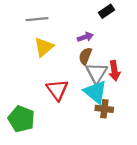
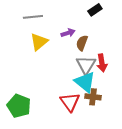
purple arrow: (85, 37) -> (68, 33), moved
brown semicircle: (85, 56) -> (82, 43), moved
red triangle: (57, 90) -> (70, 102), moved

